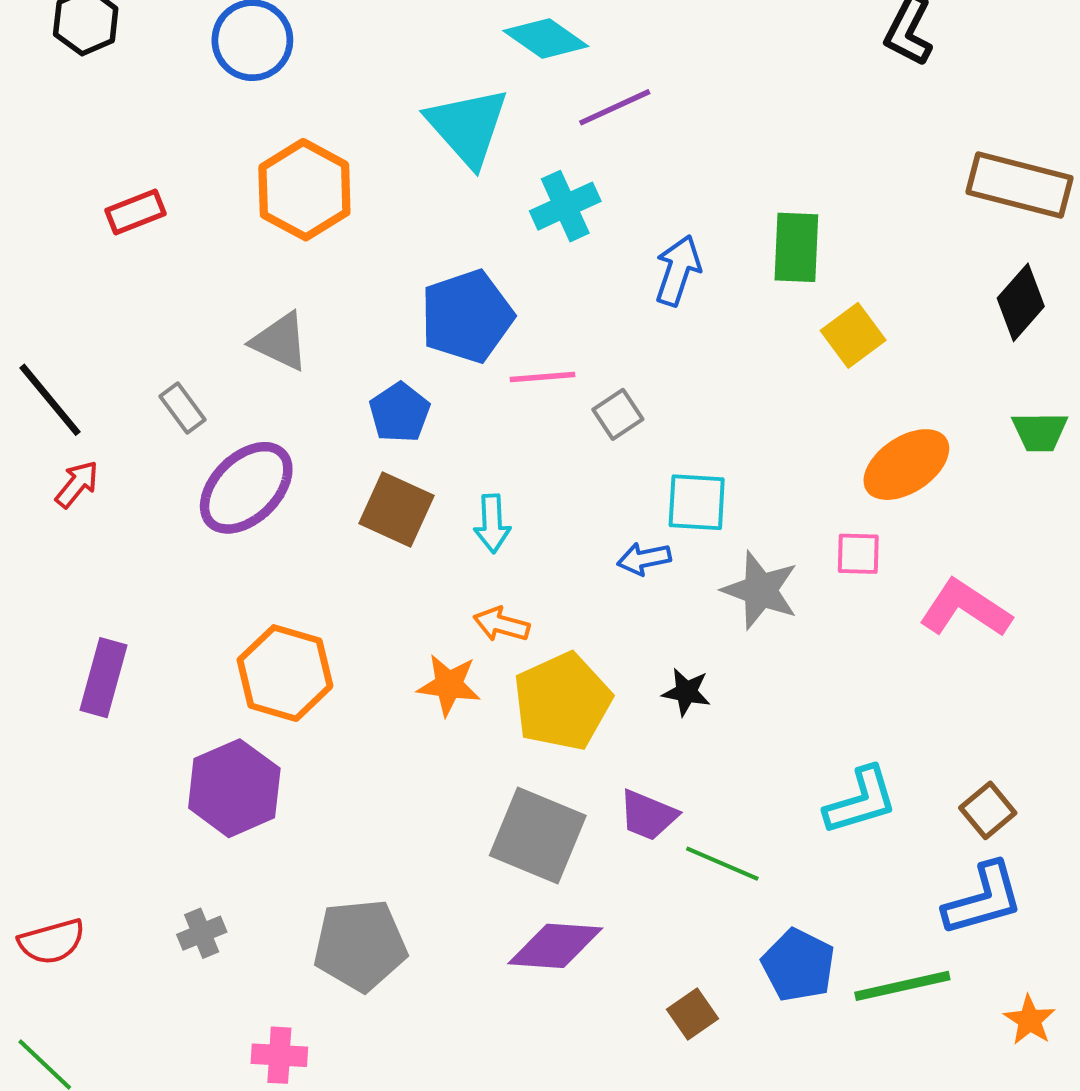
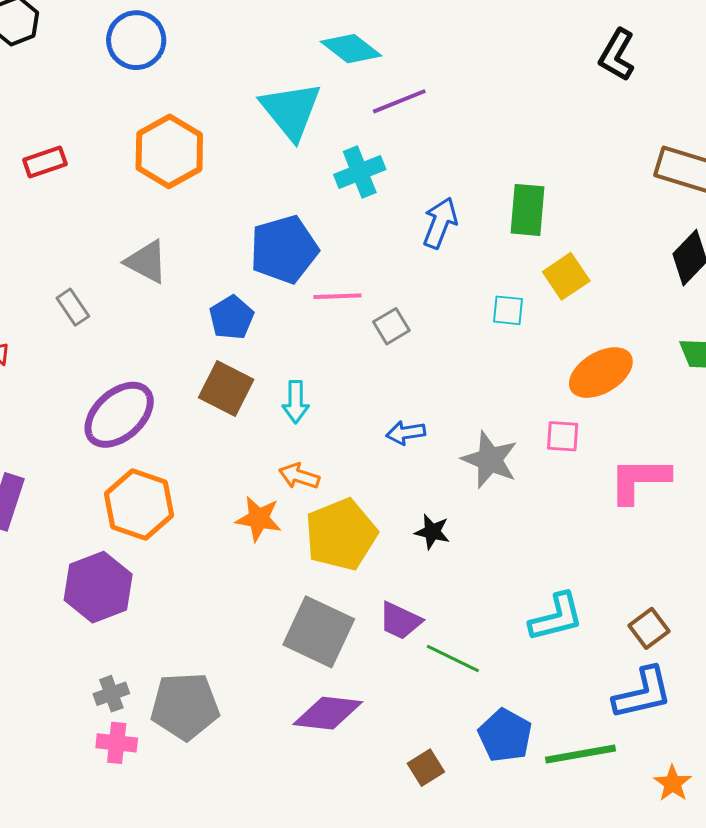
purple ellipse: (246, 488) -> (119, 415), moved
cyan square: (697, 502) -> (508, 310), moved, size x0.7
pink L-shape: (965, 609) -> (639, 480), turned -36
gray cross: (202, 933) -> (111, 694), moved
pink cross: (279, 1055) -> (117, 743), moved

